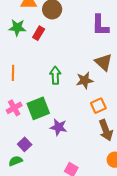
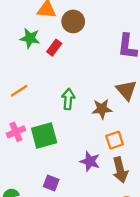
orange line: (13, 73) -> (19, 91), turned 49
purple star: (59, 127) -> (90, 161), moved
purple square: (25, 144) -> (51, 183), moved, turned -32

